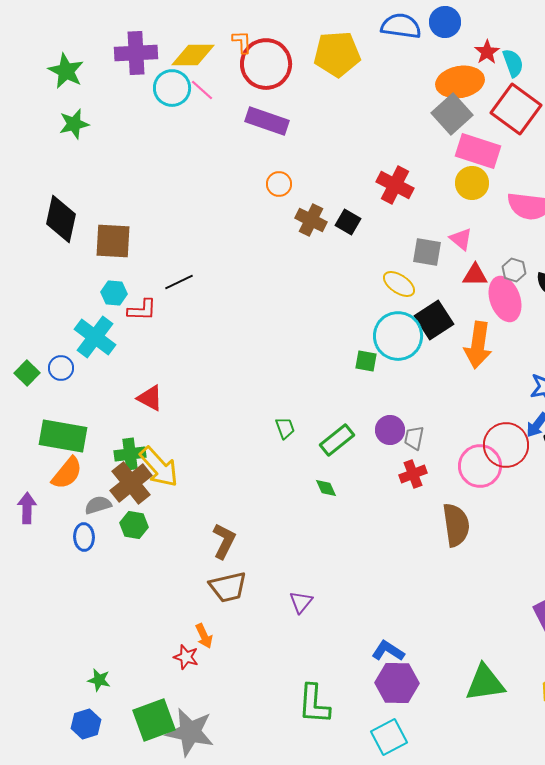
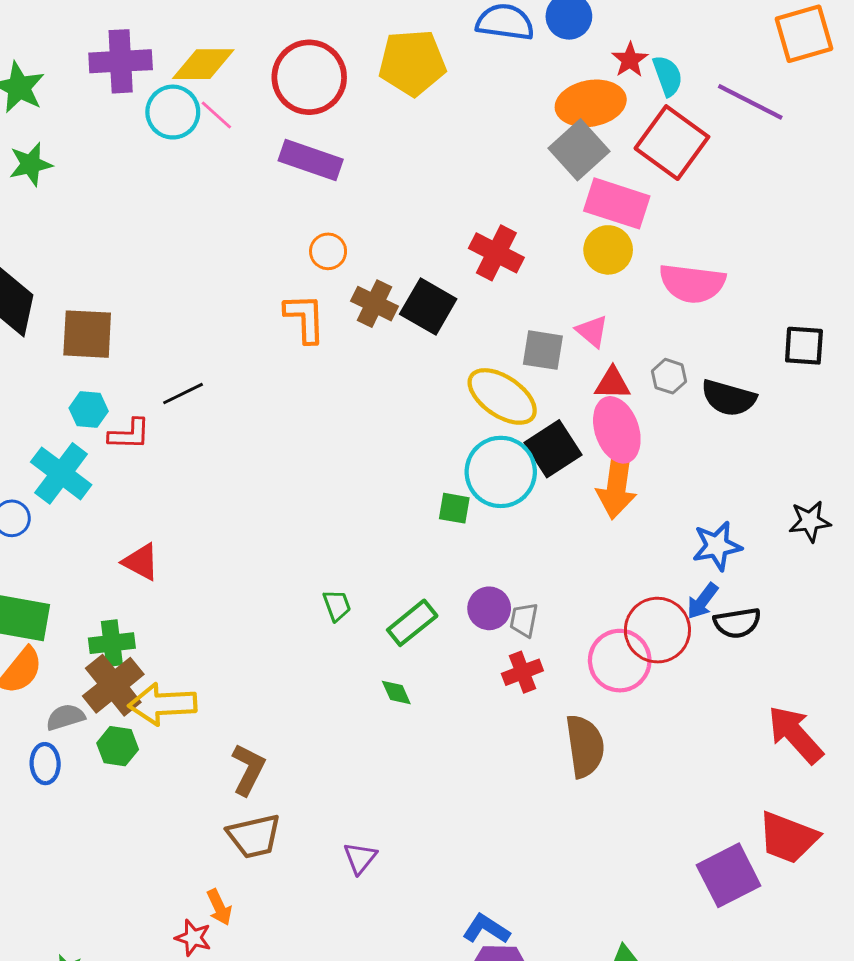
orange L-shape: (242, 42) -> (305, 318), moved, size x1.5
black square: (348, 222) -> (428, 307), size x1.5
yellow ellipse: (399, 284) -> (502, 396), size x1.5
pink ellipse: (505, 299) -> (617, 430), moved
yellow arrow: (159, 467) -> (163, 704), moved, turned 129

